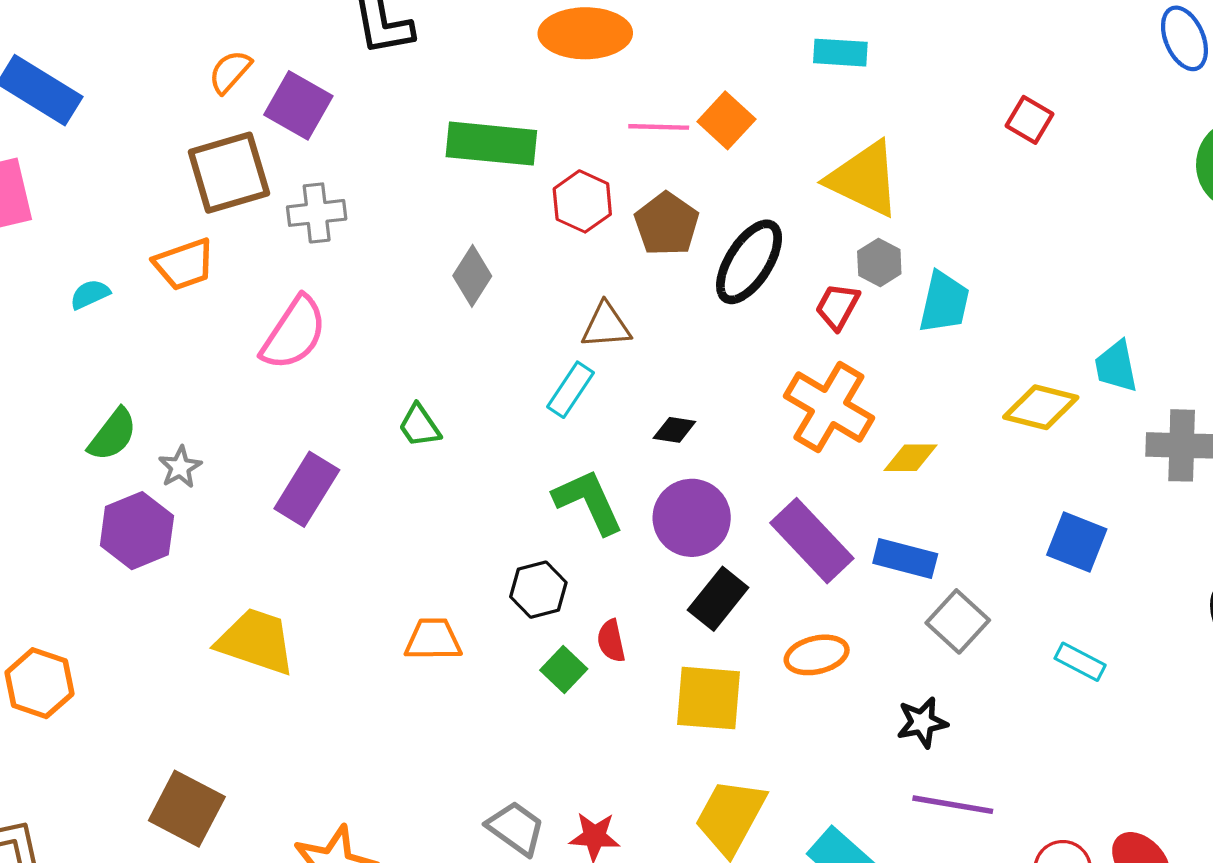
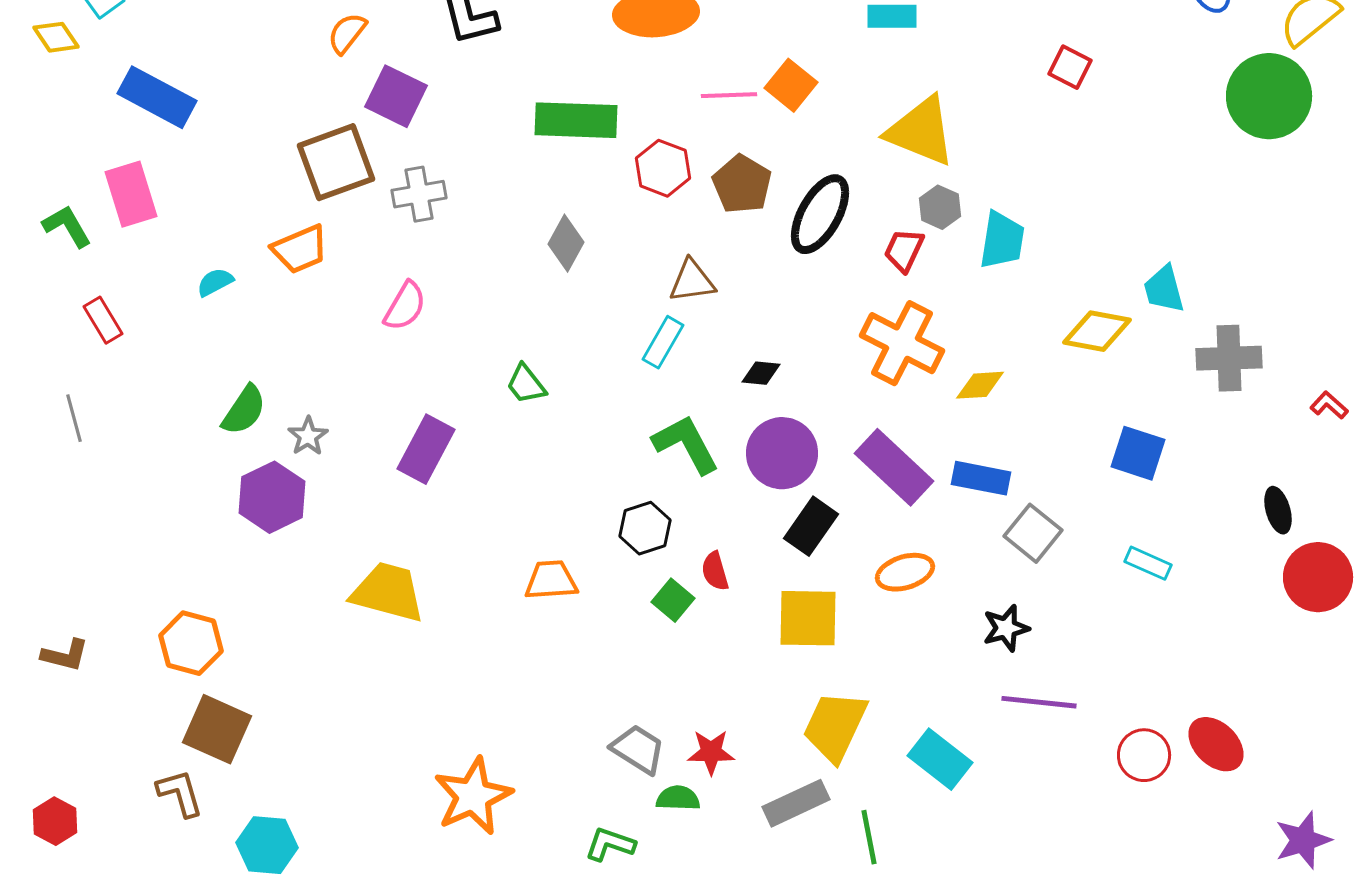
orange semicircle: (230, 72) -> (347, 33), moved
pink semicircle: (294, 333) -> (405, 306), size x0.7
brown square: (187, 809) -> (217, 729), moved

